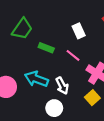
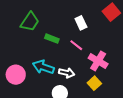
white arrow: (62, 86) -> (67, 73), turned -49

